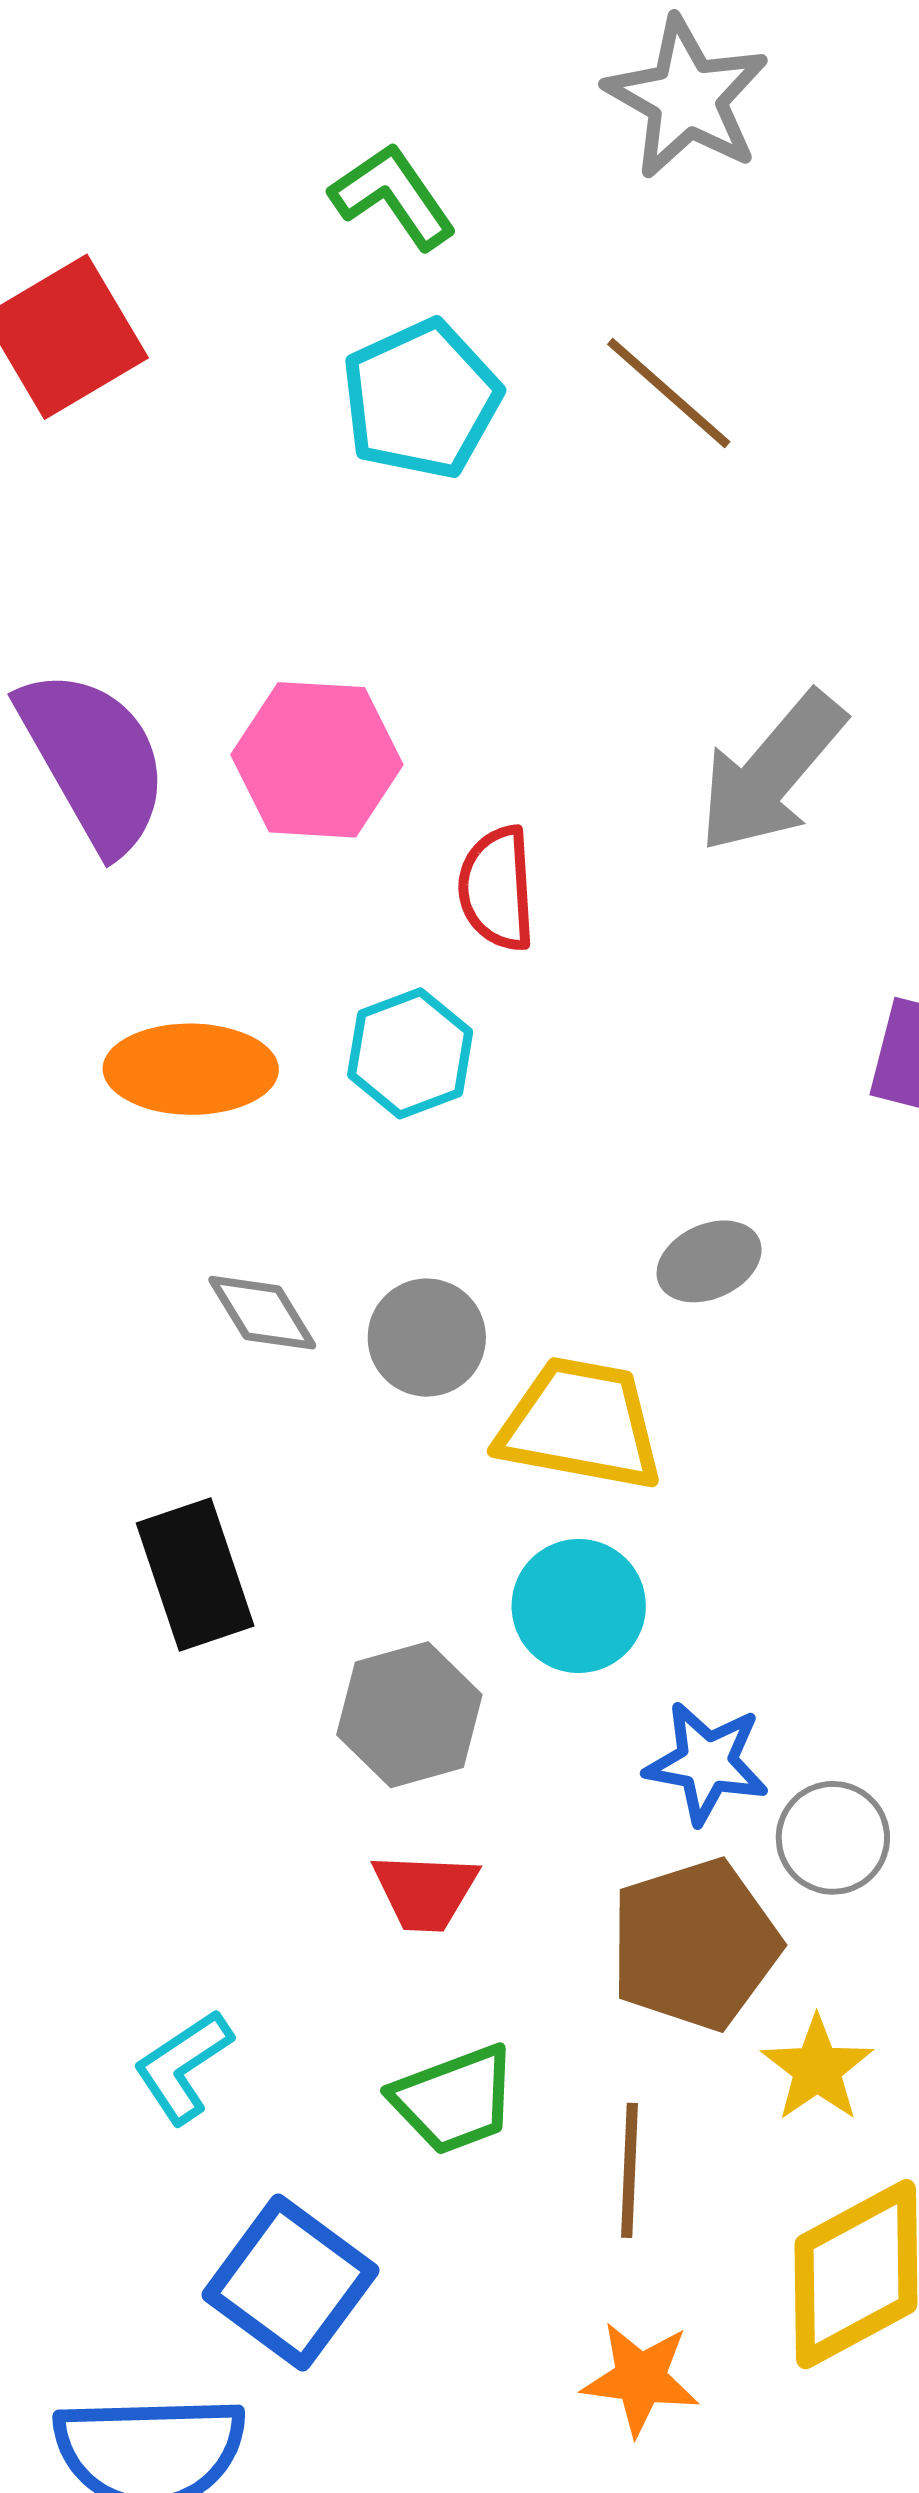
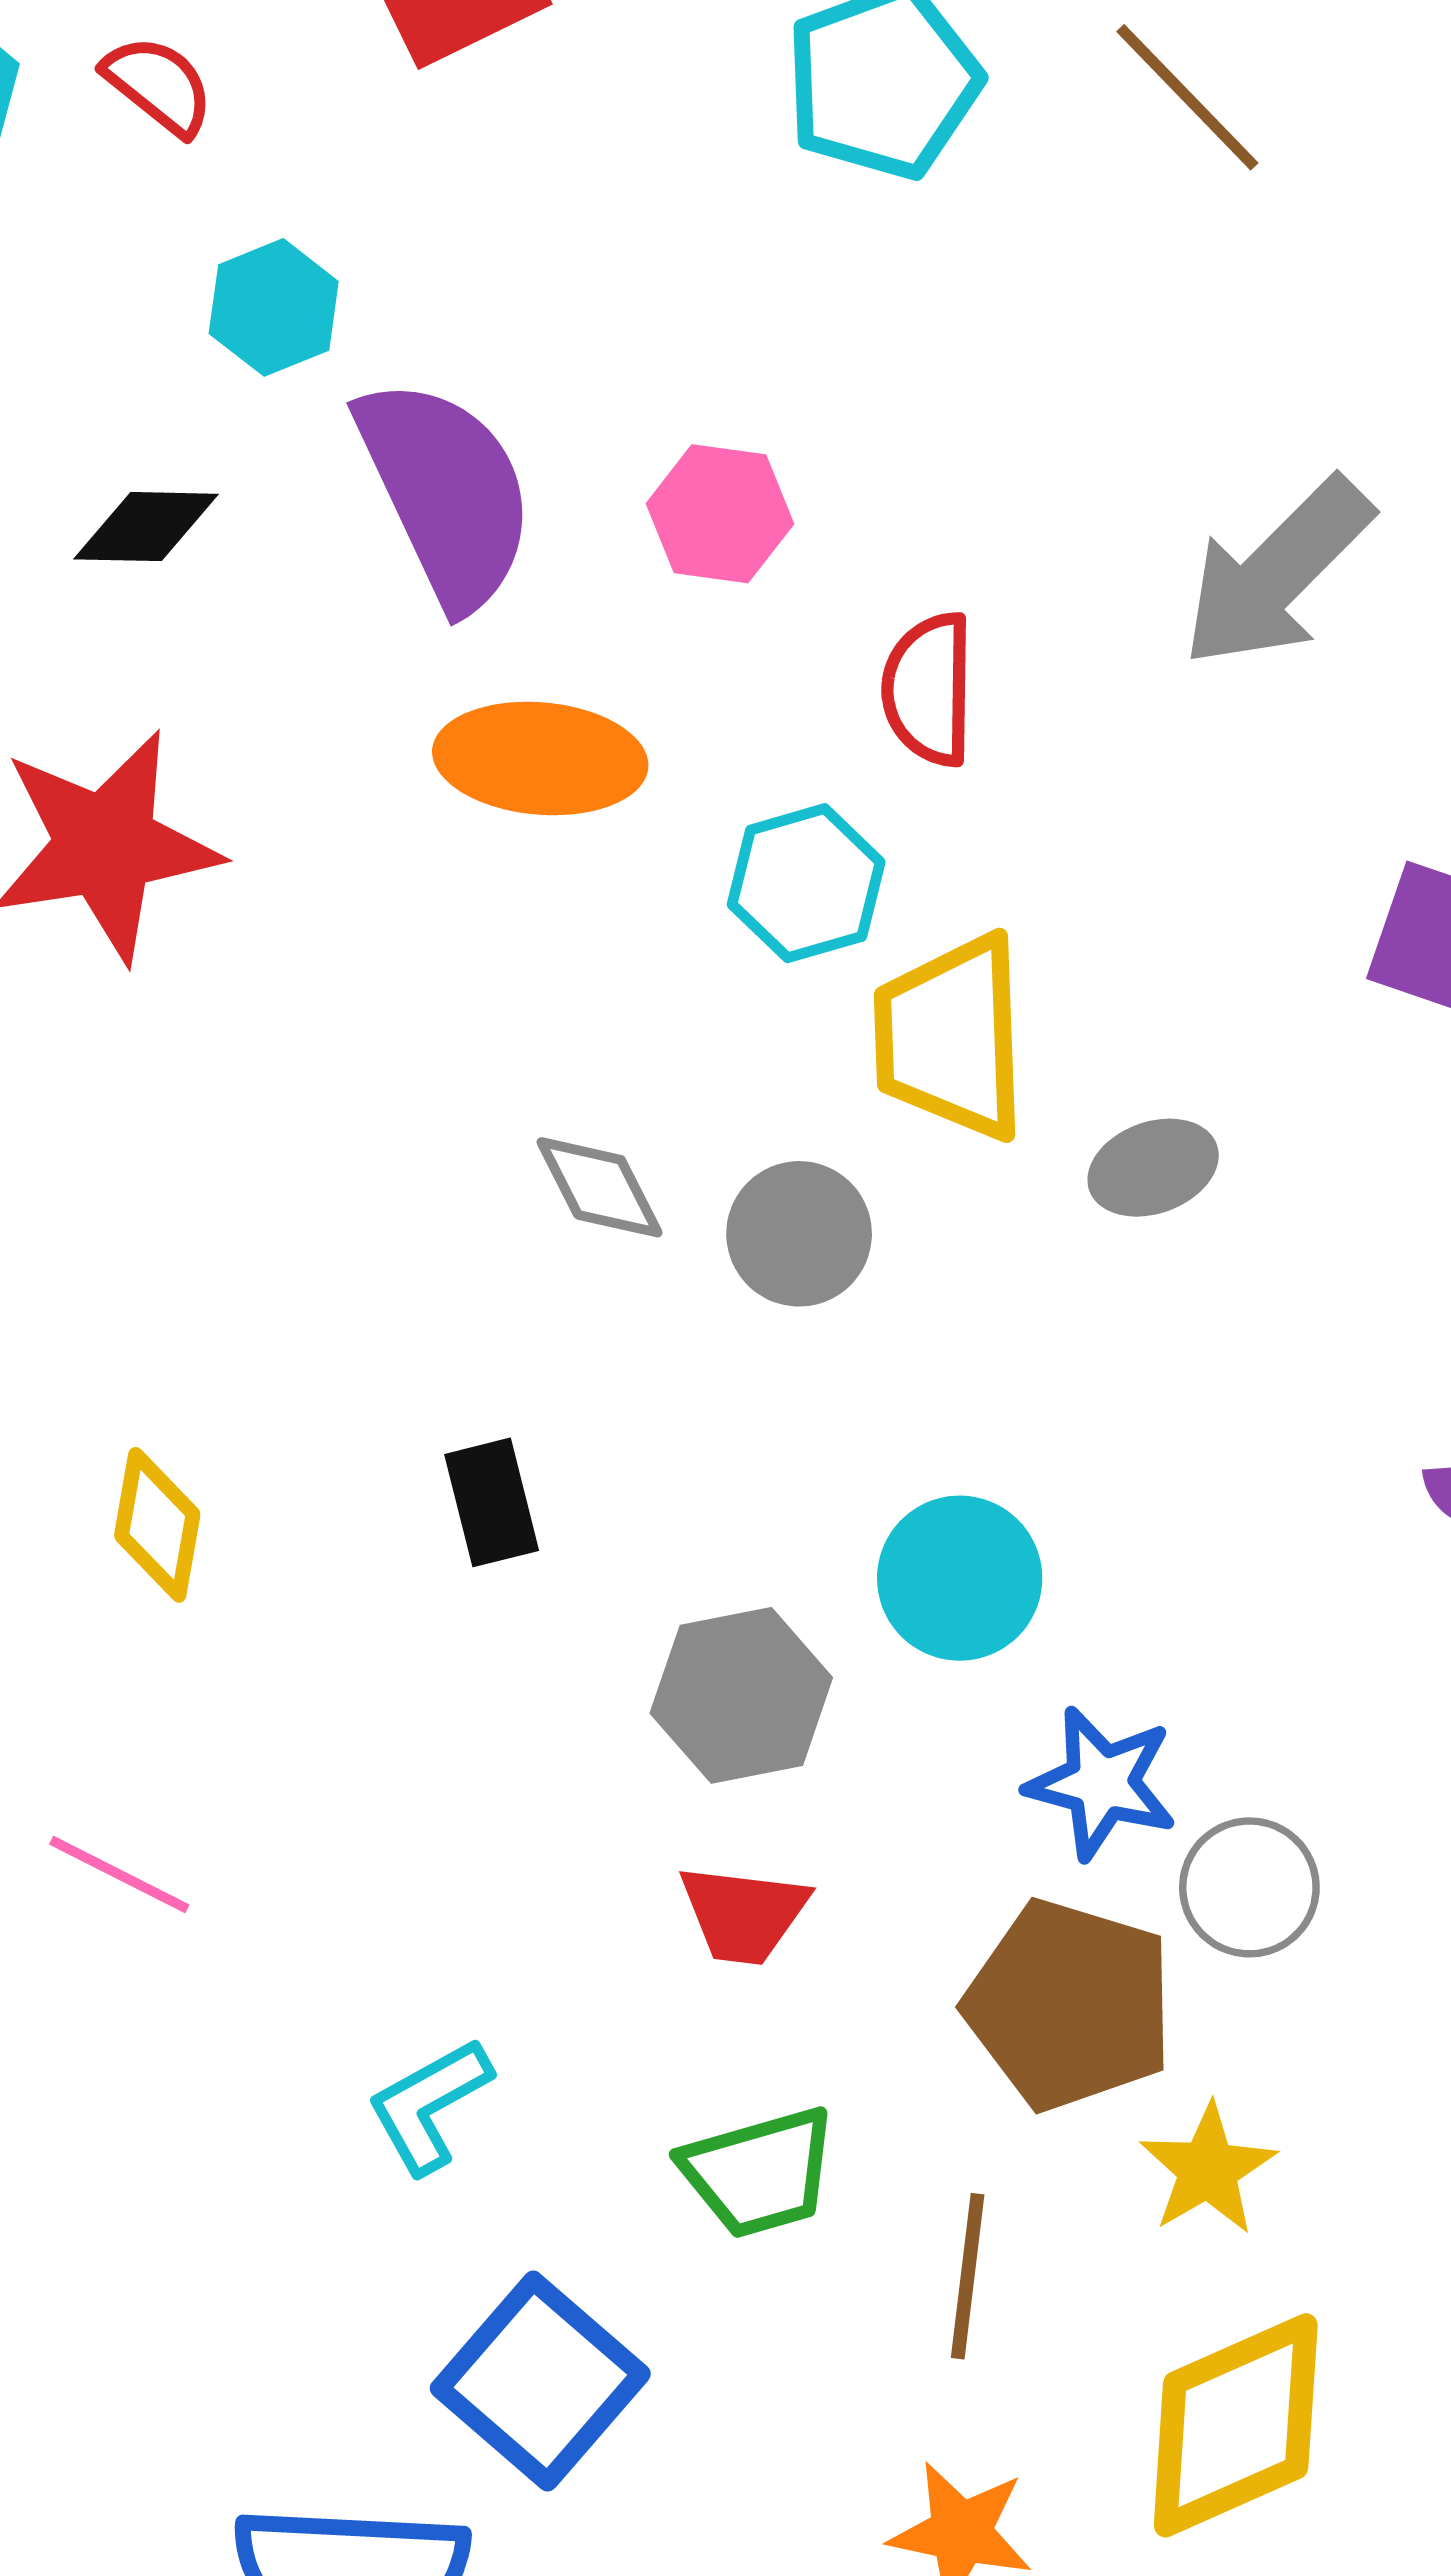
pink hexagon: (317, 760) -> (720, 514), size x0.7
orange ellipse: (191, 1069) -> (540, 759), moved
yellow trapezoid: (580, 1424) -> (951, 1037), moved, turned -107
black rectangle: (195, 1575) -> (492, 1502), size x0.7
brown pentagon: (695, 1944) -> (1069, 2005), turned 30

